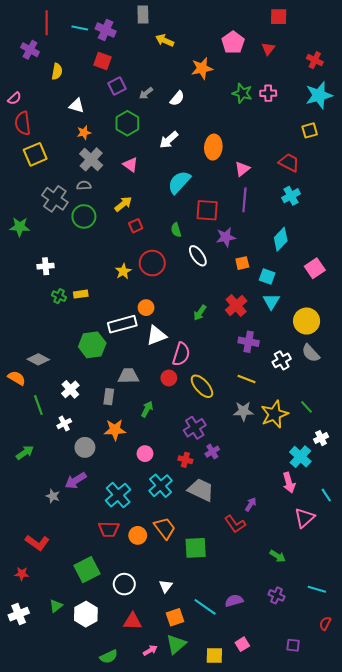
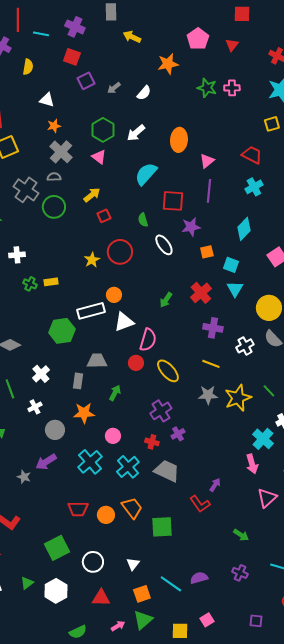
cyan line: (80, 28) -> (41, 34), moved
green hexagon: (127, 123) -> (103, 130), moved
cyan cross: (118, 495) -> (90, 462), moved

